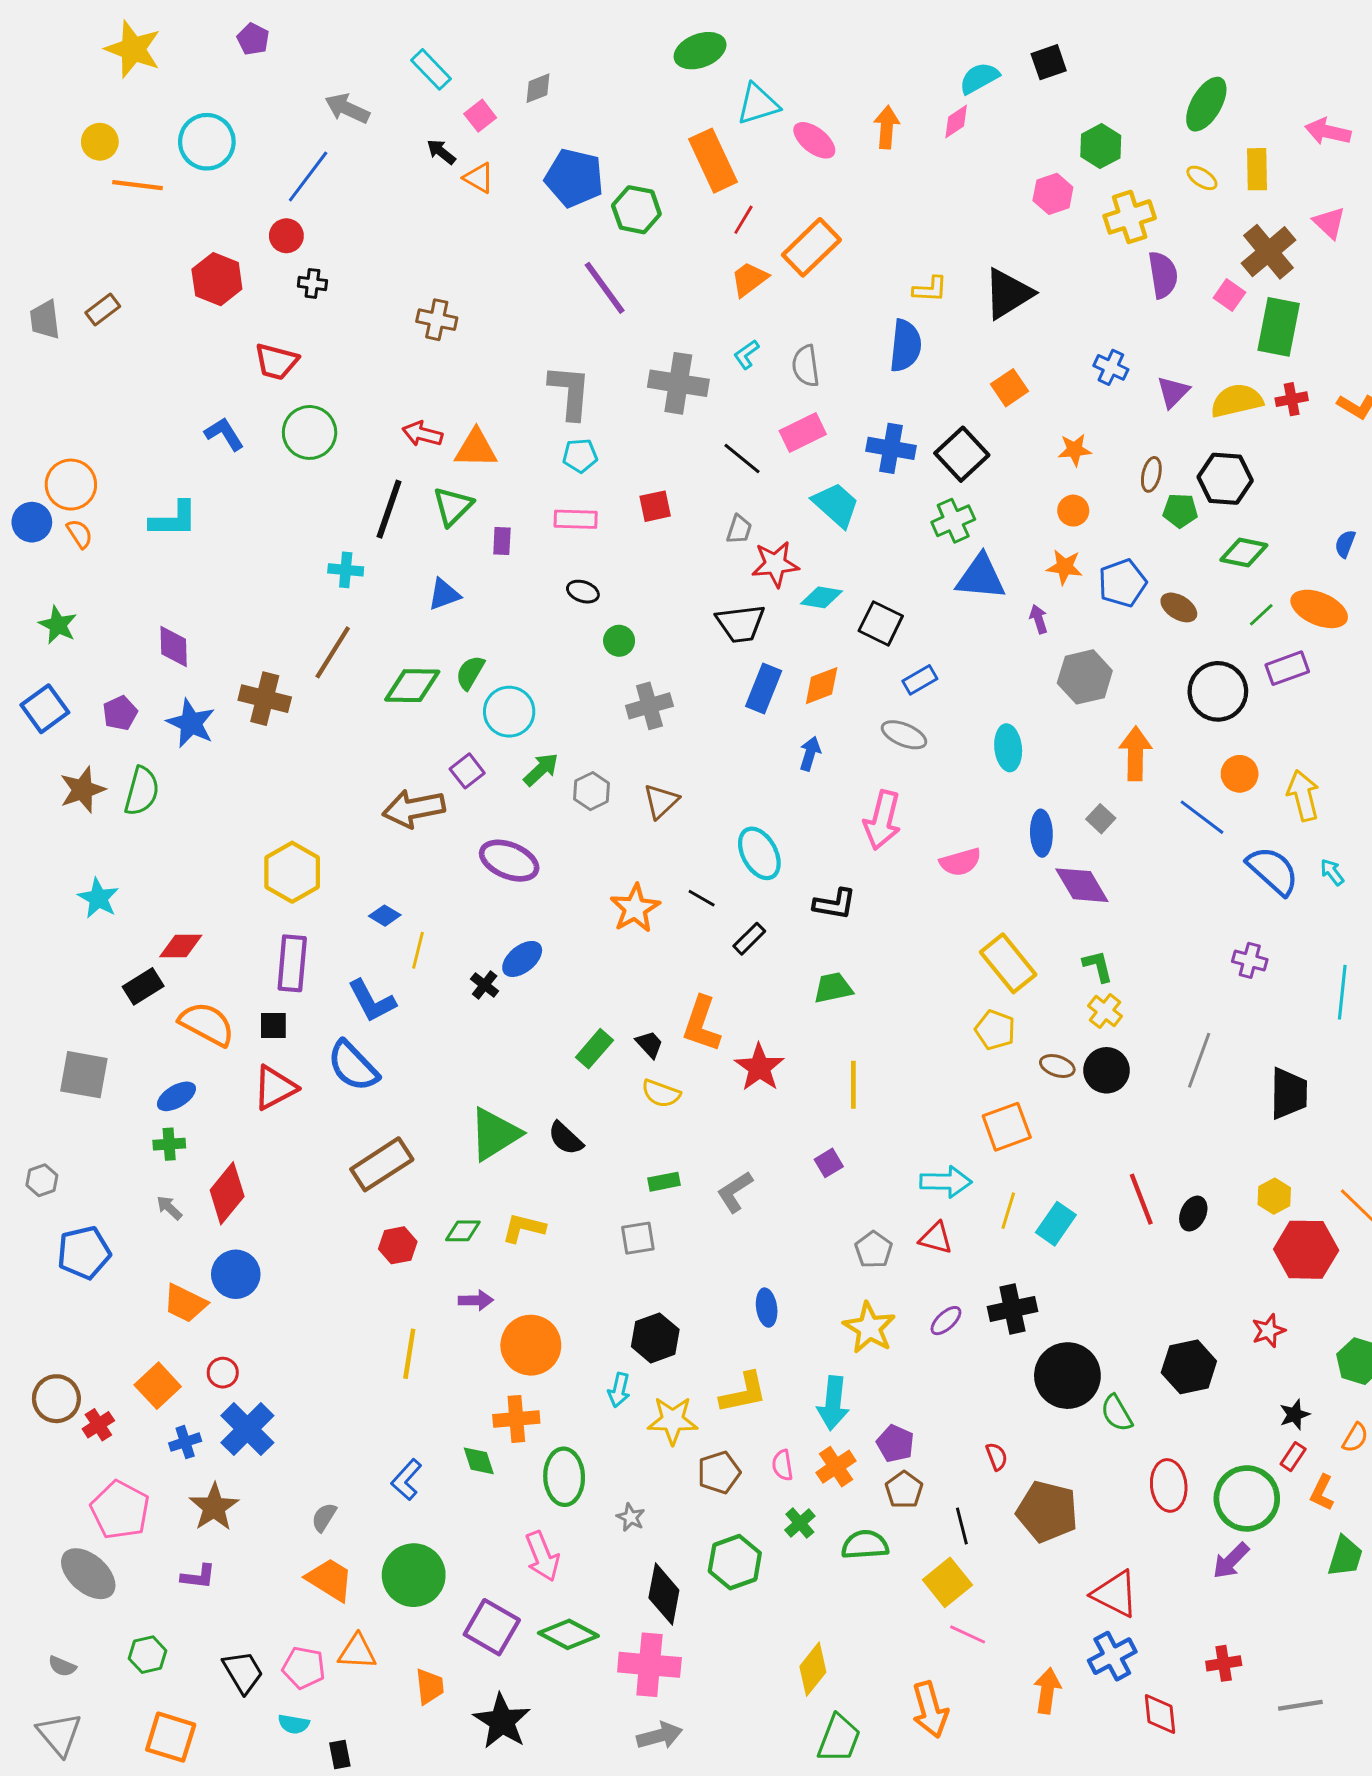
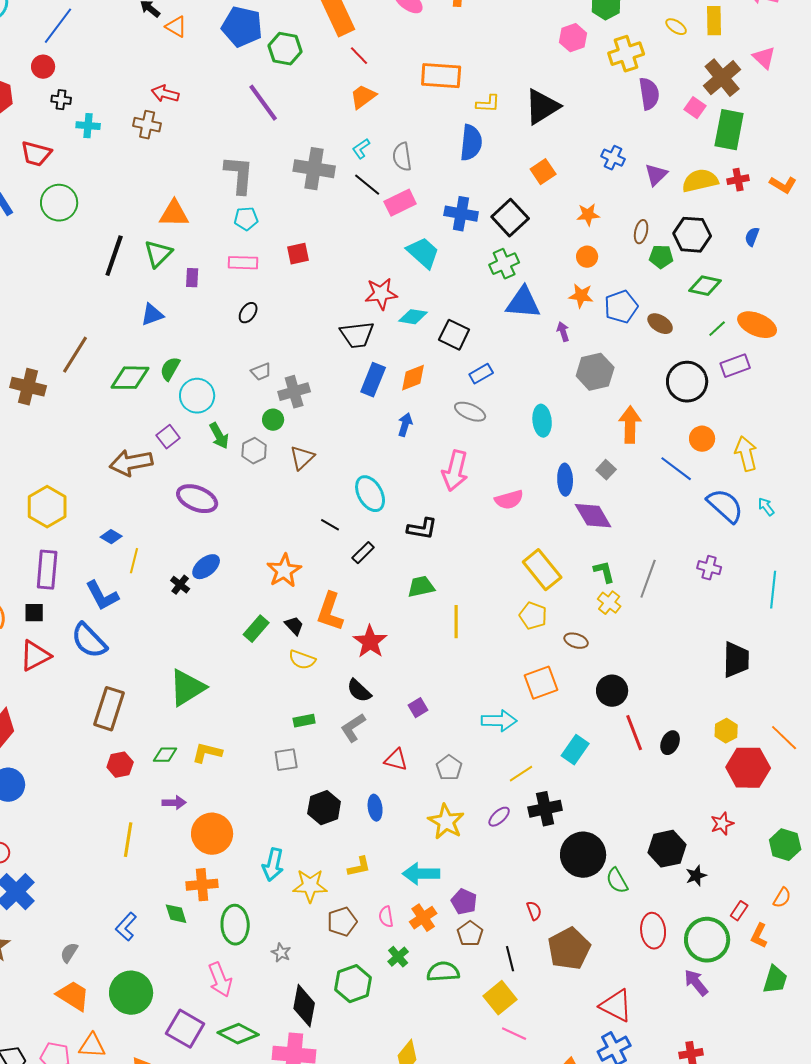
red line: (743, 220) -> (359, 56), turned -75
orange rectangle: (811, 247) -> (441, 76), moved, turned 48
red arrow: (422, 434) -> (165, 94), moved
black line: (742, 459) -> (367, 185), moved
gray trapezoid: (739, 529) -> (261, 372), moved, turned 50
blue semicircle: (1345, 544) -> (752, 237), moved
cyan cross: (346, 570) -> (88, 126), moved
black ellipse: (583, 592) -> (248, 313), turned -75
green circle: (619, 641) -> (273, 420), moved
green arrow: (541, 769) -> (219, 436), turned 104
orange star: (635, 908) -> (284, 571), moved
gray line: (1199, 1060) -> (648, 579), moved
black circle: (1106, 1070) -> (612, 691), moved
yellow line: (853, 1085) -> (456, 622), moved
black semicircle: (566, 1138) -> (359, 691), moved
brown rectangle: (382, 1164) -> (109, 709), turned -39
yellow line: (1008, 1211) -> (521, 774), moved, turned 40
red triangle: (936, 1238) -> (396, 760), moved
black hexagon: (655, 1338) -> (324, 808), moved
cyan arrow: (619, 1390) -> (273, 865), size x1.4
yellow L-shape: (743, 1393) -> (359, 867), size x0.7
cyan arrow: (833, 1403) -> (421, 874), turned 84
black star: (1295, 1415) -> (696, 876), moved
brown pentagon: (1047, 1511) -> (569, 949), turned 30
purple arrow: (1231, 1561) -> (696, 983), turned 96

